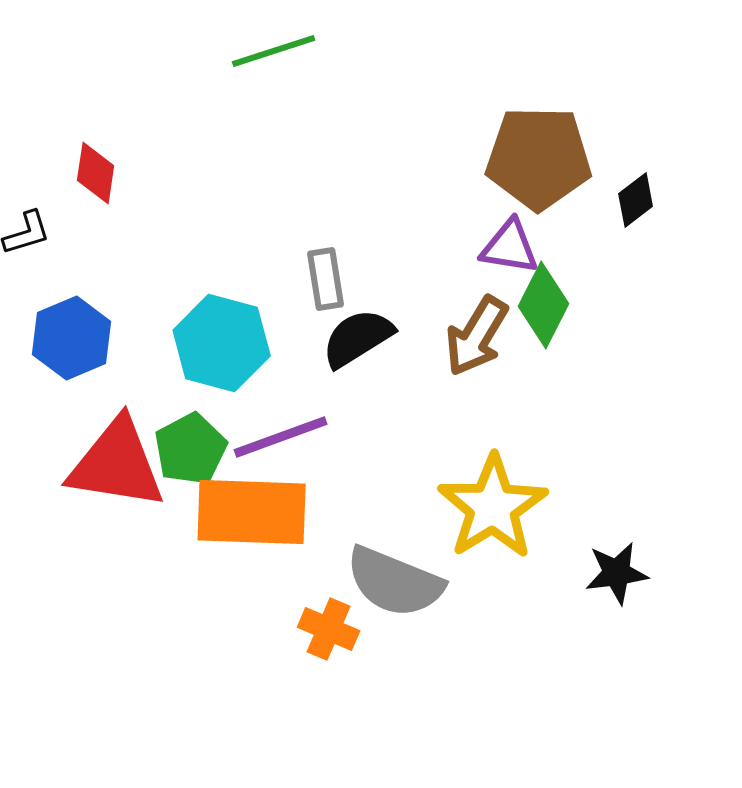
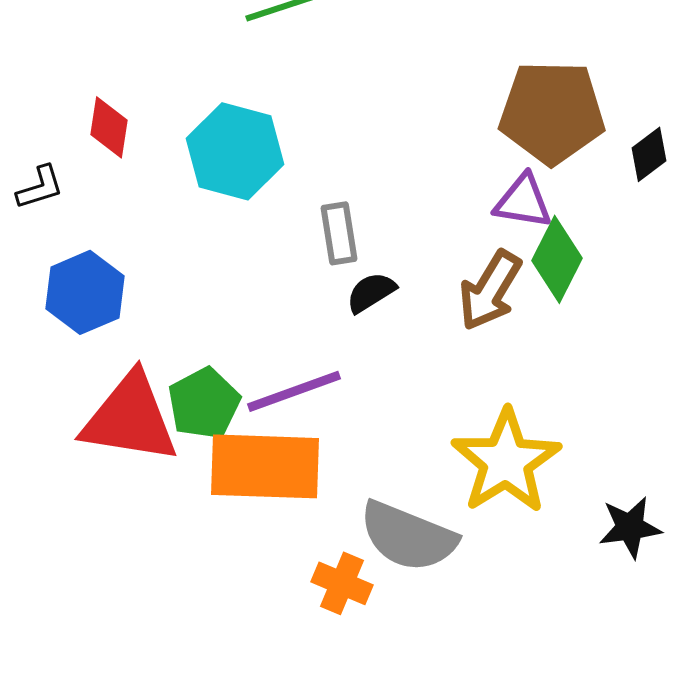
black semicircle: (358, 338) -> (371, 292), size x0.7
cyan hexagon: (222, 343) -> (235, 151), moved

